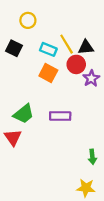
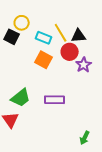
yellow circle: (28, 20) -> (22, 23), moved
green arrow: (92, 157) -> (85, 138), turned 32

